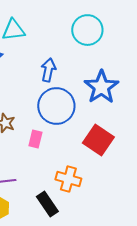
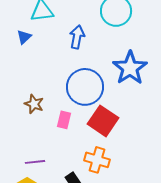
blue arrow: (48, 70) -> (77, 37), moved
red square: (98, 140) -> (103, 121), moved

